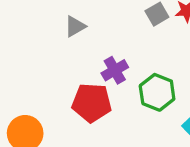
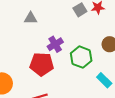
gray triangle: (75, 26) -> (31, 18), turned 32

